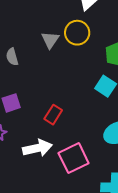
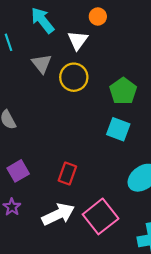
gray triangle: (50, 40) -> (42, 64), moved

